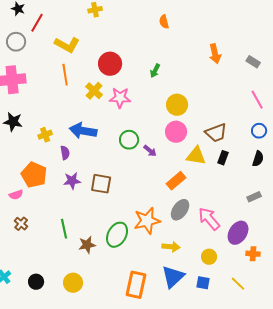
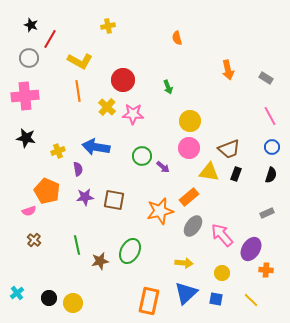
green arrow: (155, 71) -> (168, 87), turned -48
orange star: (147, 221) -> (160, 211), moved
yellow circle: (73, 283) -> (73, 303), moved

